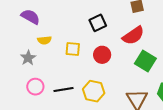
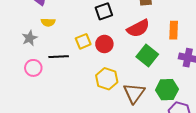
yellow square: (73, 49) -> (83, 41), moved, turned -35
black line: (63, 89) -> (59, 57), moved
yellow hexagon: (94, 91) -> (107, 79), moved

